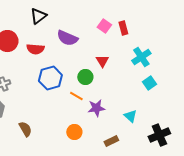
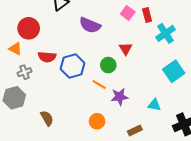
red semicircle: (35, 49) -> (47, 57), moved
cyan cross: (141, 57) -> (166, 33), moved
cyan square: (149, 83) -> (174, 71), size x1.5
cyan triangle: (130, 116) -> (154, 105), turned -32

